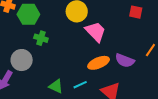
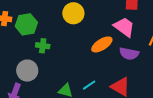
pink trapezoid: (95, 32) -> (124, 27), moved
orange ellipse: (99, 63) -> (102, 44), moved

